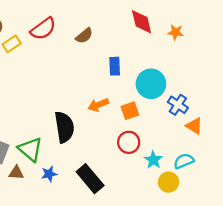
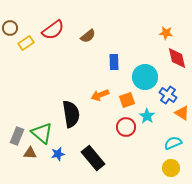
red diamond: (142, 22) -> (177, 58), moved
cyan star: (153, 160) -> (147, 116), moved
yellow circle: (169, 182) -> (171, 168), moved

